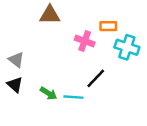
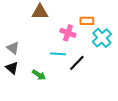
cyan cross: (127, 47) -> (102, 38), turned 30
cyan line: (73, 97) -> (58, 54), moved

